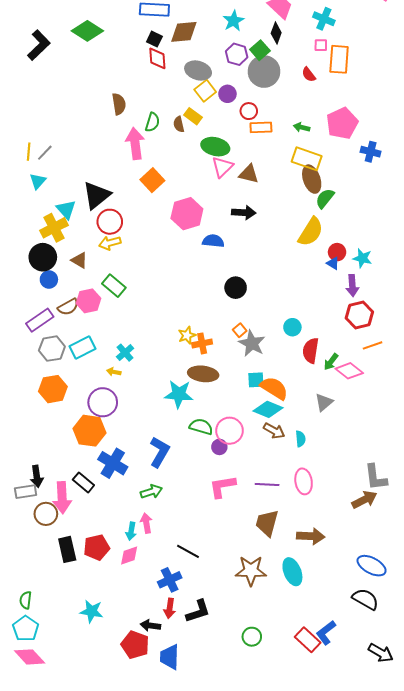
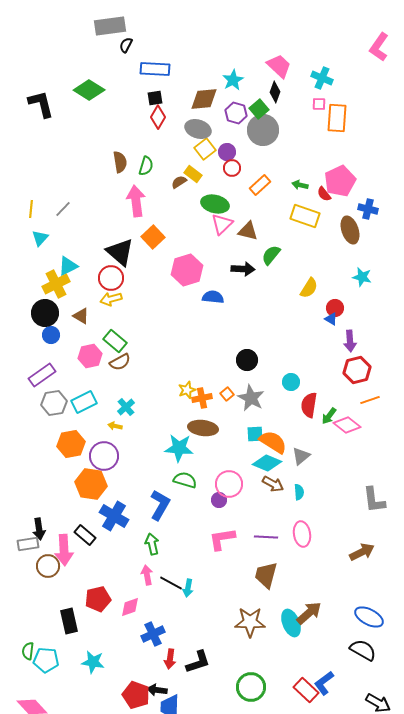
brown diamond: (184, 32) -> (204, 99), moved
black square: (154, 39) -> (155, 98), turned -35
black L-shape: (39, 45) -> (41, 104), turned -60
red diamond: (157, 58) -> (158, 117), turned 35
red semicircle: (309, 75) -> (324, 194), moved
red circle: (249, 111) -> (232, 168), moved
green semicircle: (152, 122) -> (146, 166), moved
brown semicircle: (179, 124) -> (179, 182), turned 70
orange rectangle: (261, 127) -> (260, 185), turned -40
gray line: (45, 153) -> (63, 209), moved
brown ellipse: (312, 179) -> (350, 230), moved
black triangle: (97, 195) -> (120, 252), moved, turned -40
green semicircle: (325, 198) -> (271, 255), moved
cyan triangle: (66, 210) -> (68, 266), turned 45
yellow semicircle: (311, 232) -> (309, 288), size x0.7
cyan star: (362, 258) -> (362, 277), moved
black circle: (236, 288) -> (247, 360), moved
brown semicircle: (68, 307) -> (120, 362), moved
orange square: (240, 330) -> (227, 394), moved
orange hexagon: (53, 389) -> (71, 444), moved
gray triangle: (324, 402) -> (301, 456), moved
green semicircle: (201, 427) -> (185, 480), moved
gray L-shape: (376, 477) -> (374, 500), moved
green arrow: (151, 492) -> (152, 544), turned -85
cyan arrow: (131, 531) -> (188, 588), moved
brown arrow: (311, 536) -> (309, 613), moved, turned -44
black rectangle: (67, 549) -> (69, 621), moved
black line: (188, 551) -> (171, 583), moved
blue cross: (170, 580) -> (153, 634), moved
black arrow: (150, 625) -> (157, 690), moved
cyan pentagon: (26, 629) -> (46, 660), moved, turned -30
green circle: (252, 637) -> (251, 687), size x1.5

